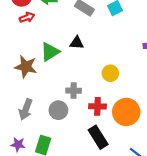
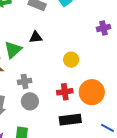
gray cross: (74, 91) -> (25, 81), moved
black rectangle: (98, 137) -> (70, 120), turned -55

